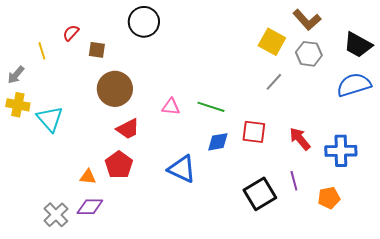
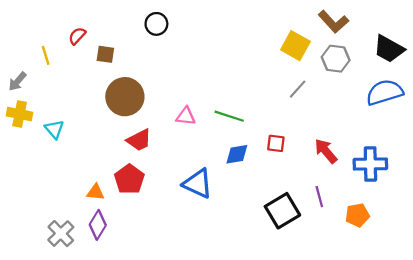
black circle: (144, 22) -> (156, 24), size x0.7
cyan triangle: (50, 119) -> (54, 129), size x0.7
red square: (254, 132) -> (276, 143), size x0.7
purple diamond: (90, 207) -> (98, 225), turned -60

